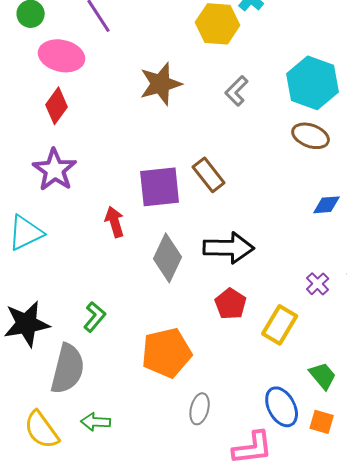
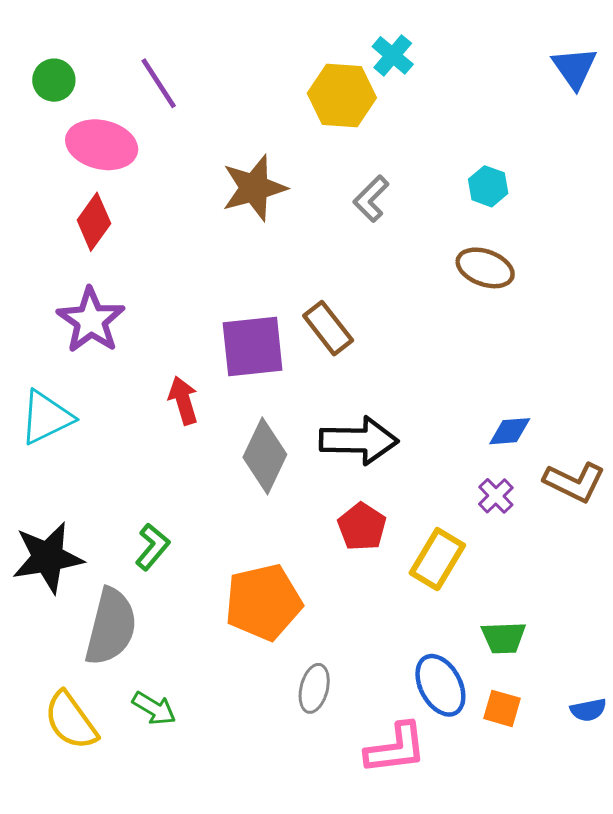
cyan hexagon: (313, 83) -> (488, 186), size x0.5
blue diamond: (327, 205) -> (510, 431), moved
green trapezoid: (323, 376) -> (504, 638), turned 128
green arrow: (96, 422) -> (154, 708), turned -152

